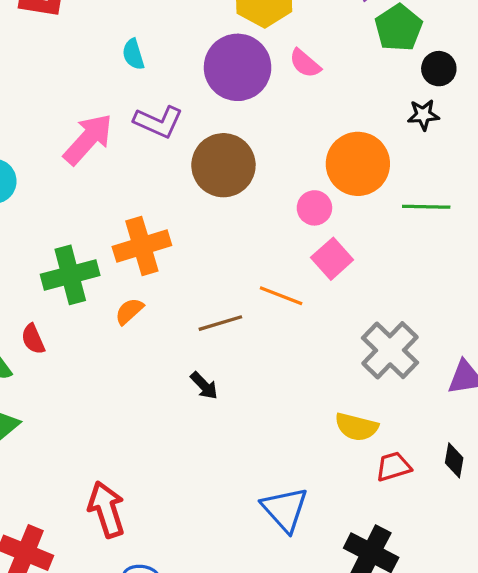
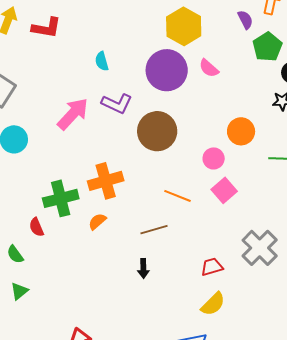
orange circle: (358, 164) -> (241, 131), size x0.7
orange line: (281, 296) -> (177, 196), moved
red semicircle: (33, 339) -> (36, 227), moved
black arrow: (204, 386) -> (143, 268), turned 42
yellow semicircle: (356, 427) -> (213, 304), moved, turned -60
red trapezoid: (393, 467) -> (212, 267), moved

